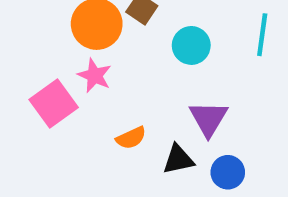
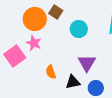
orange semicircle: (131, 138) -> (51, 72), turned 96

